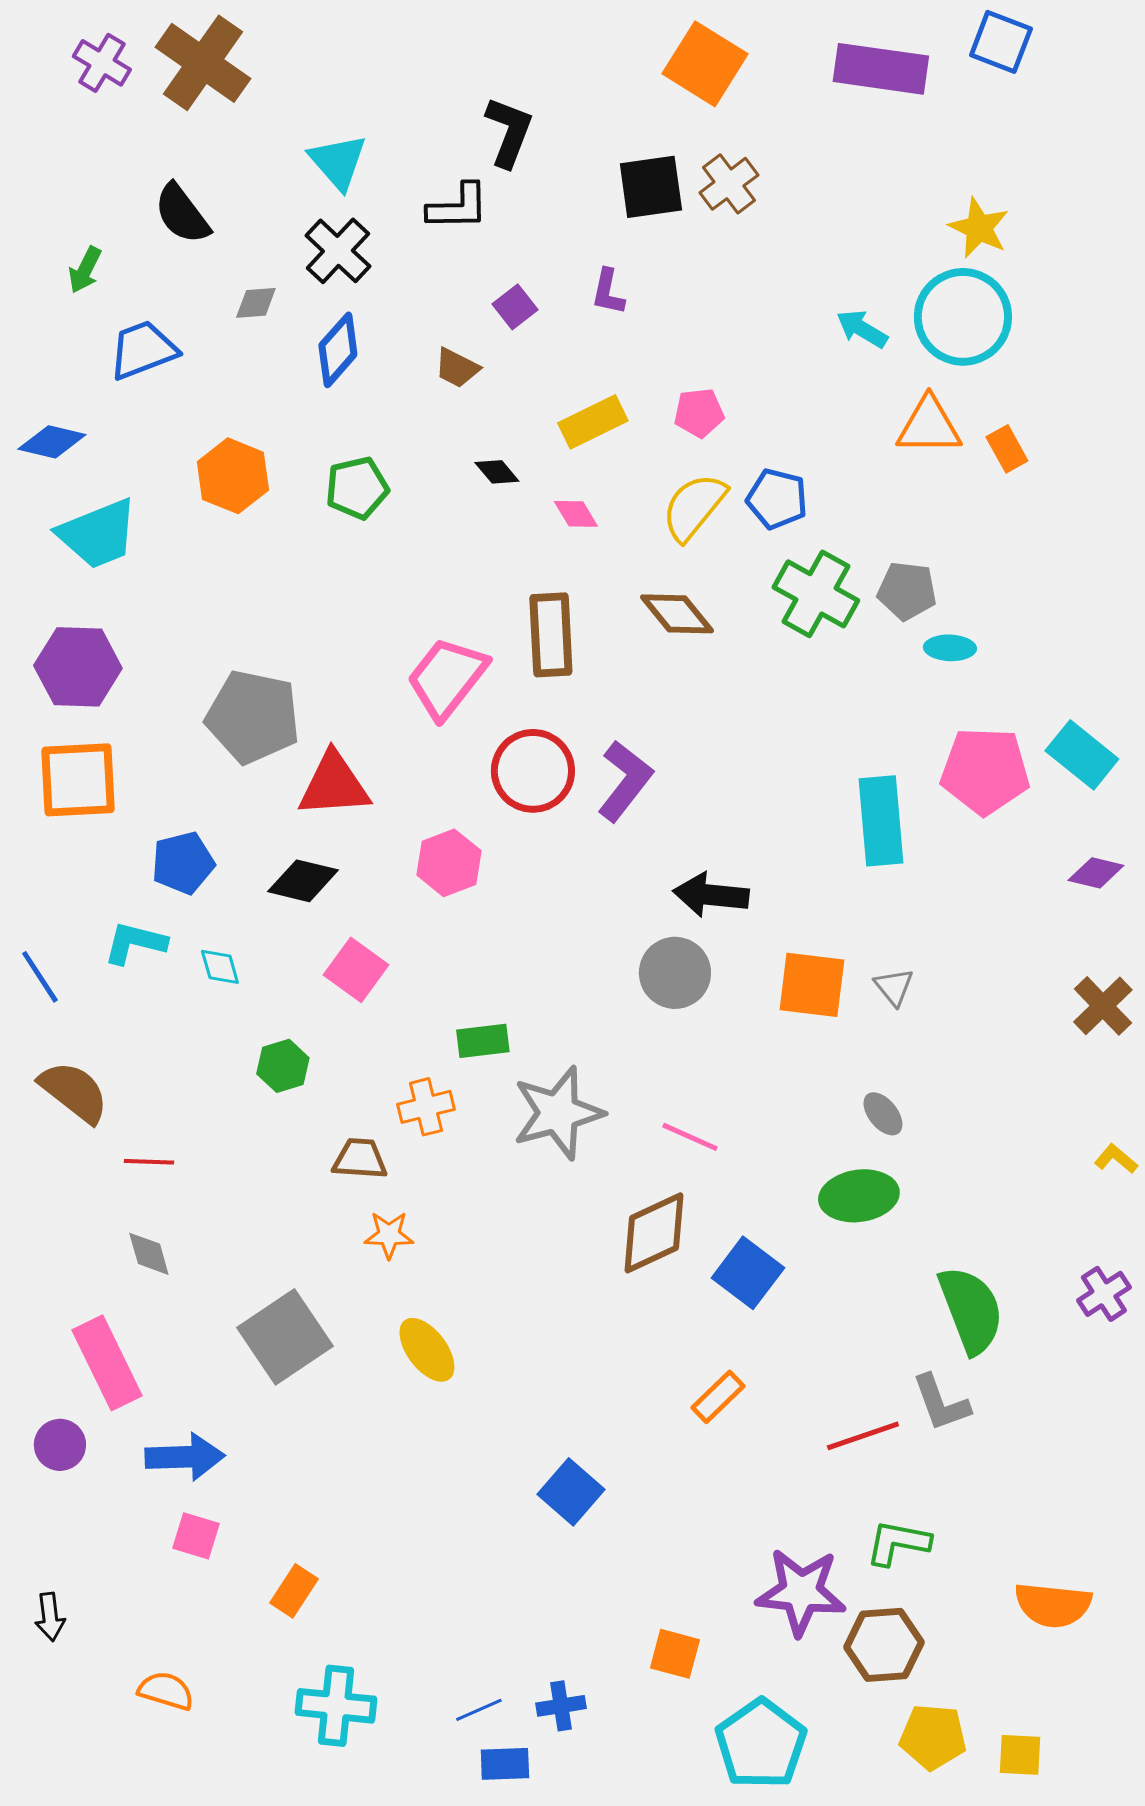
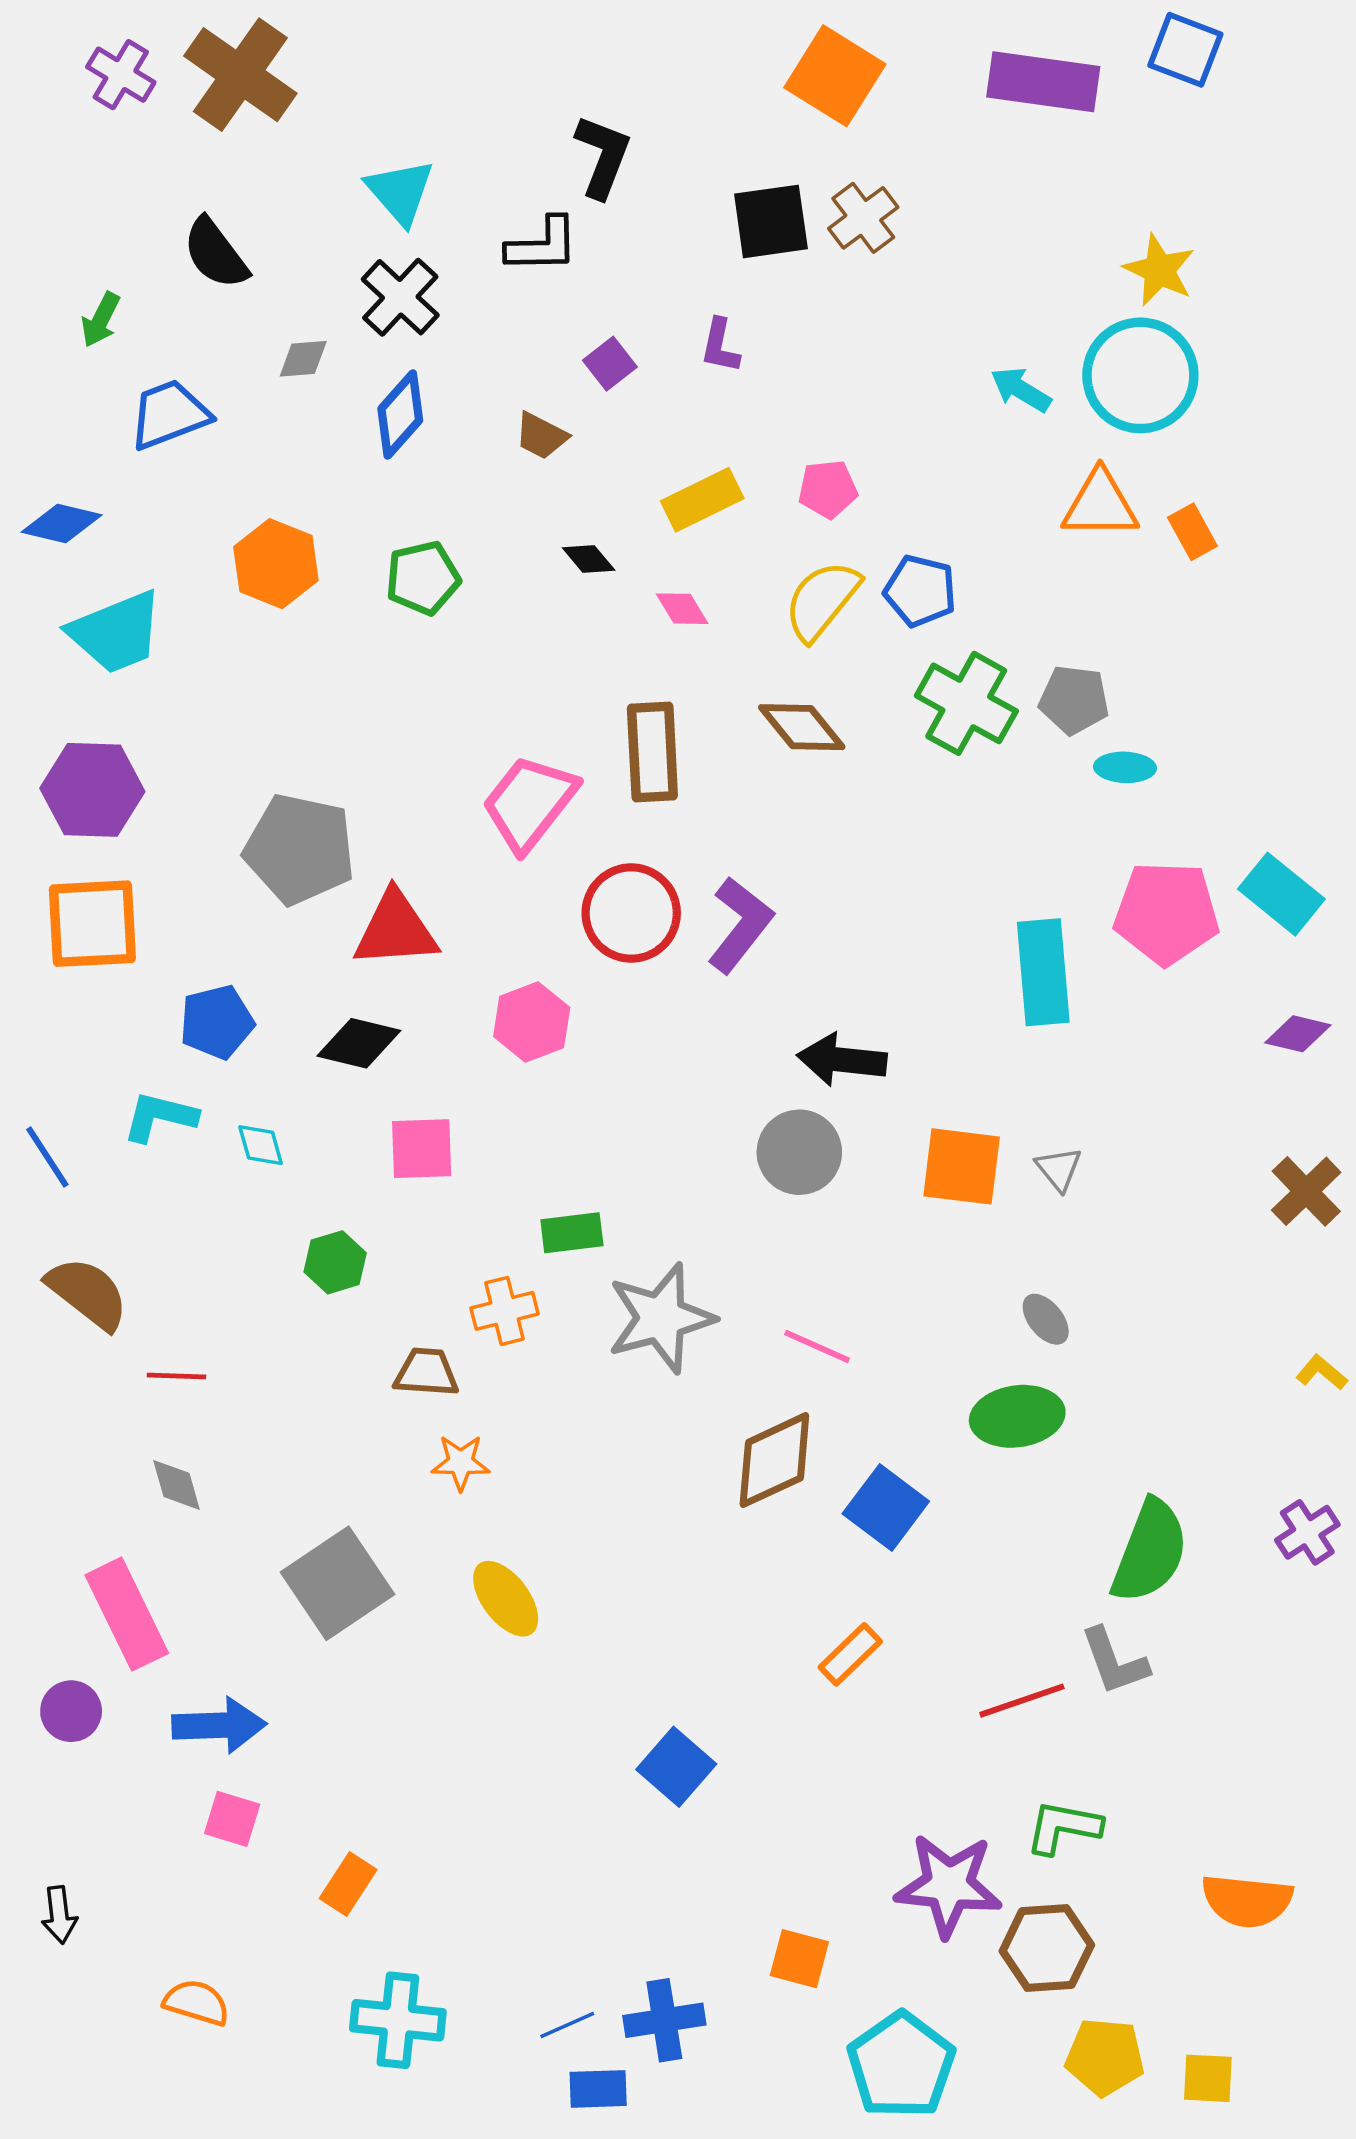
pink square: (356, 970) -> (422, 1149), turned -38
green semicircle: (971, 1310) -> (1150, 1551), turned 42
blue cross: (561, 1706) -> (664, 2020), size x1.4

